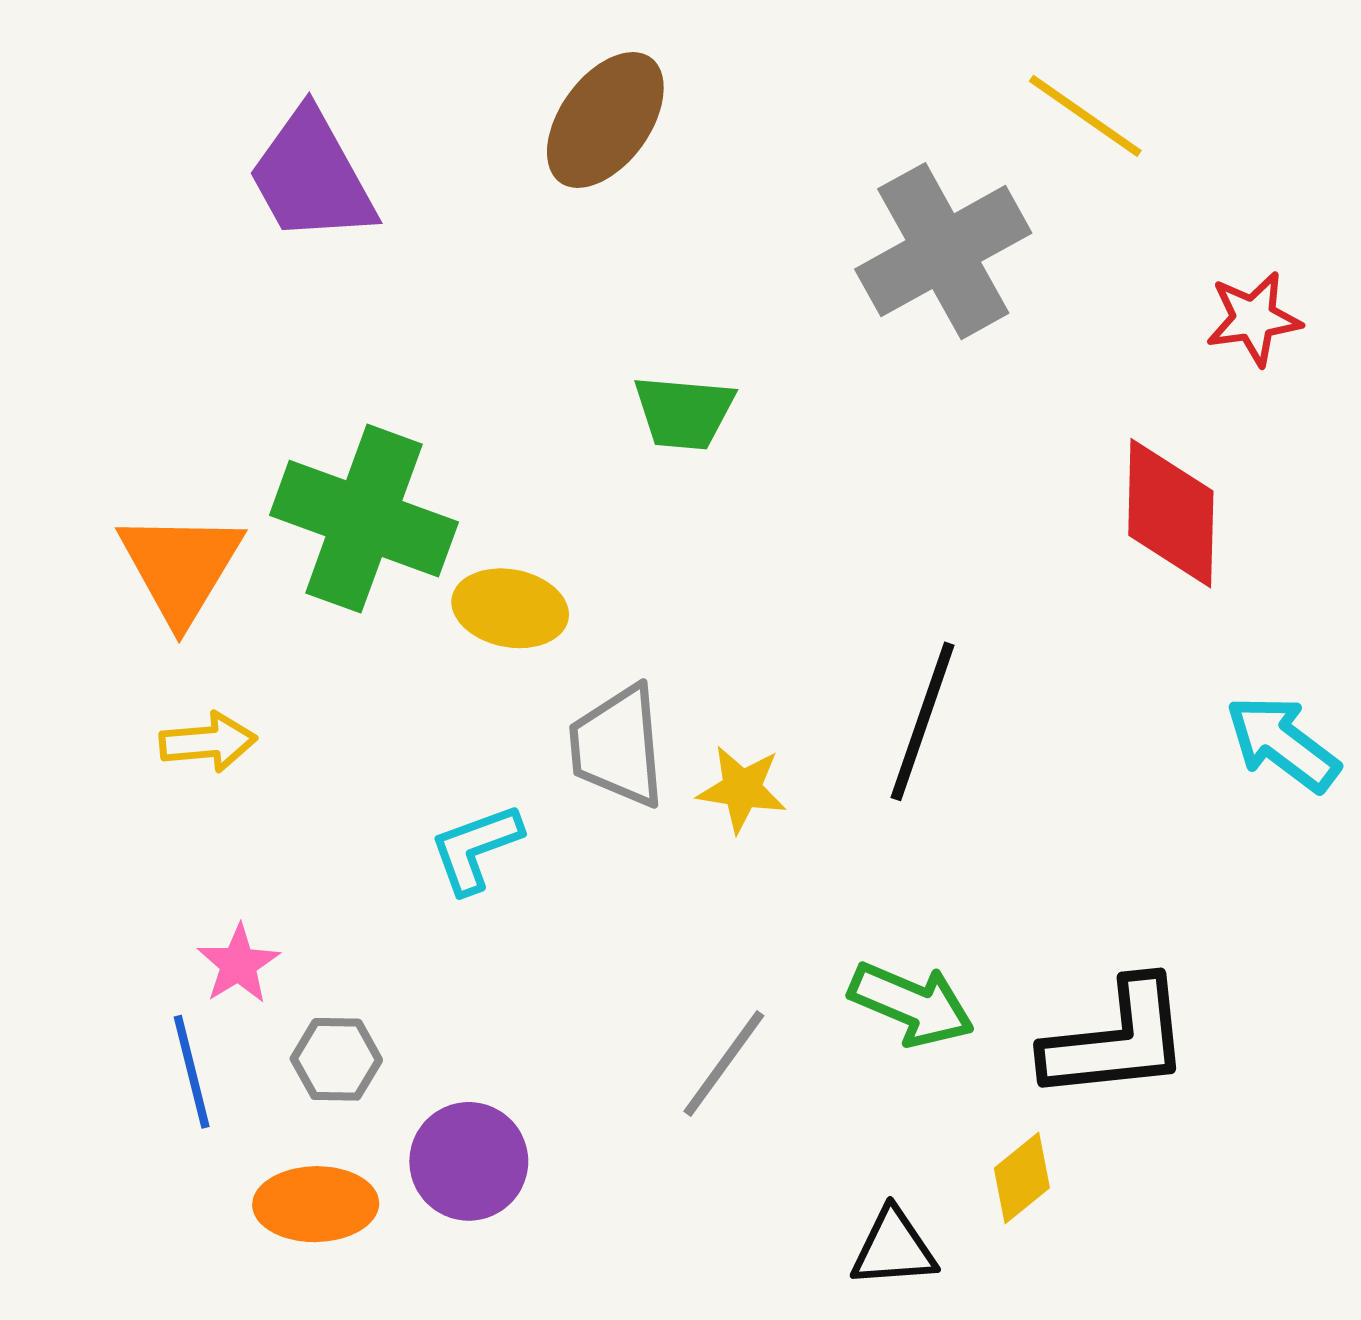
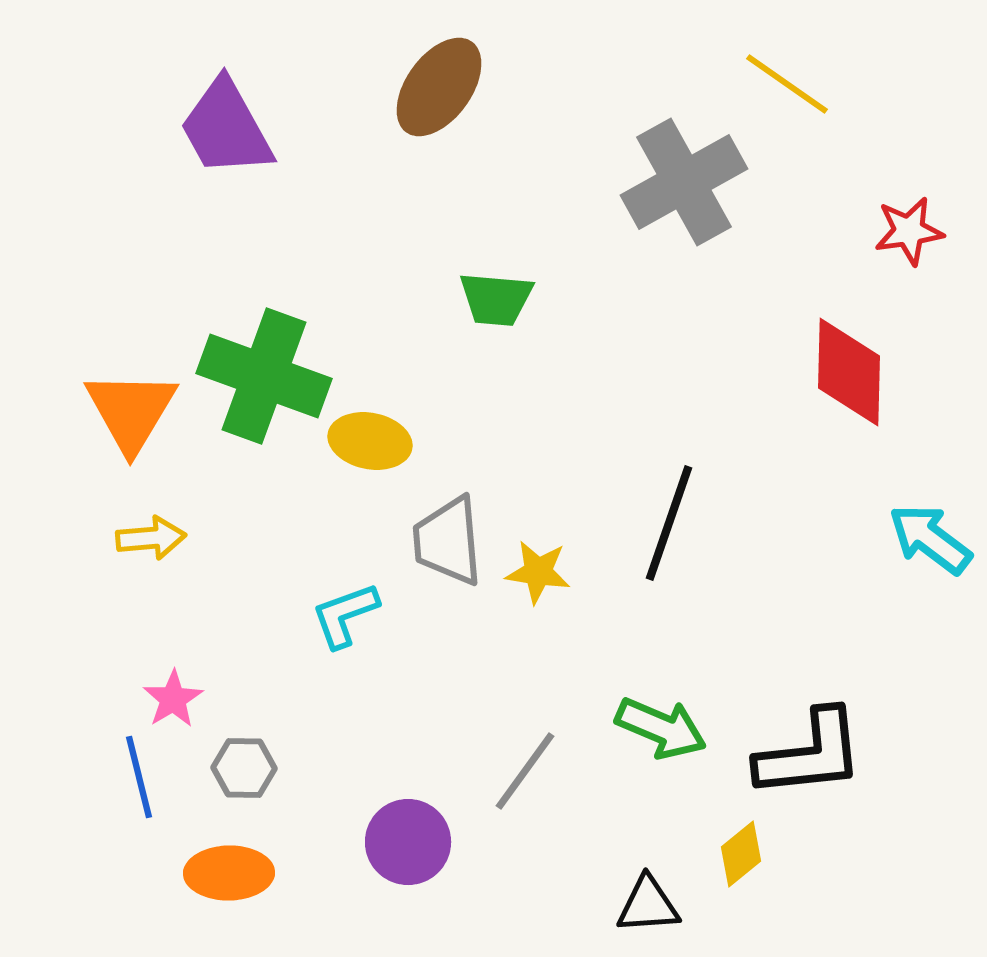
purple circle: (469, 1161) -> (408, 842), moved

